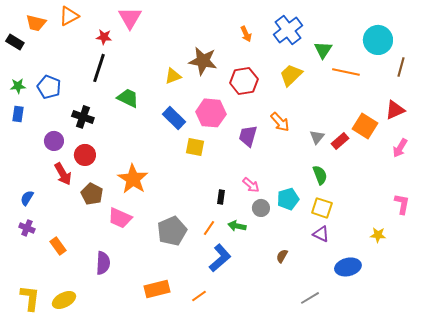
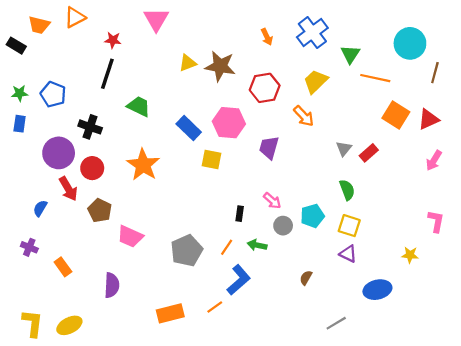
pink triangle: (130, 18) -> (156, 20), moved
yellow triangle: (173, 76) -> (188, 63), moved
orange arrow: (280, 122) -> (304, 116), moved
orange square: (365, 126) -> (396, 115), moved
purple circle: (54, 141) -> (59, 153), size x1.5
orange star: (133, 179) -> (143, 165), moved
blue semicircle: (27, 198) -> (40, 208), moved
orange line: (199, 296) -> (215, 307), moved

